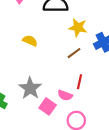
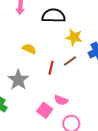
red line: (79, 82) -> (51, 68), moved
gray star: (30, 88) -> (18, 80), moved

